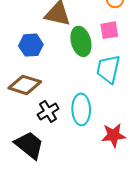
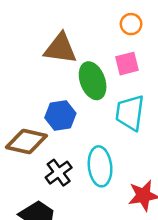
blue hexagon: (31, 45) -> (60, 115), moved

